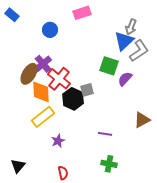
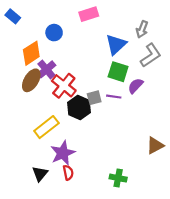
blue triangle: (124, 41) -> (116, 45), moved
orange diamond: (41, 92) -> (31, 53), moved, turned 60
brown triangle: (142, 120) -> (155, 145), moved
purple line: (105, 134) -> (114, 97), moved
purple star: (58, 141) -> (63, 153), size x1.6
black triangle: (18, 166) -> (40, 174), moved
red semicircle: (63, 173) -> (68, 173), moved

